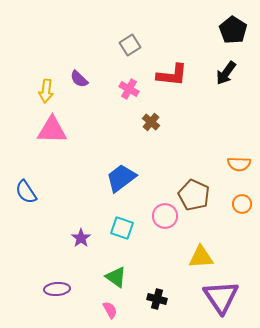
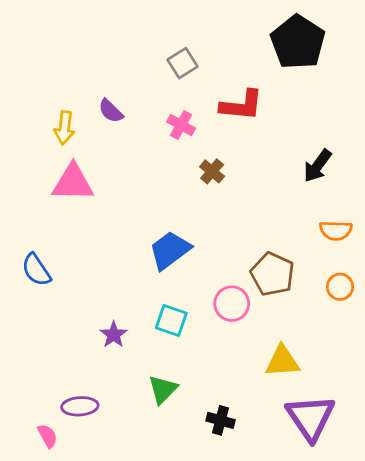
black pentagon: (233, 30) -> (298, 42), moved, size x1.4
black arrow: (226, 73) -> (318, 166), moved
green triangle: (116, 277) -> (163, 389), turned 40
pink semicircle: (110, 310) -> (47, 436), moved

